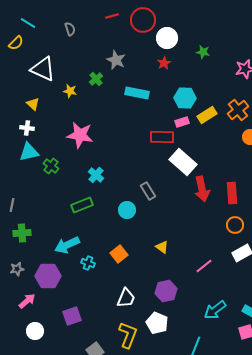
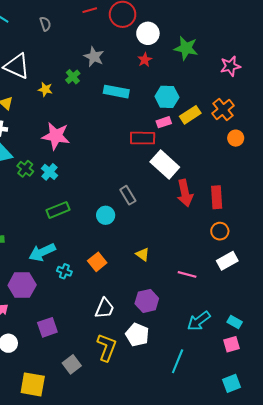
green star: (203, 52) -> (186, 48), size x1.6
cyan cross: (96, 175) -> (50, 172), moved
pink line: (204, 266) -> (187, 274), turned 54

